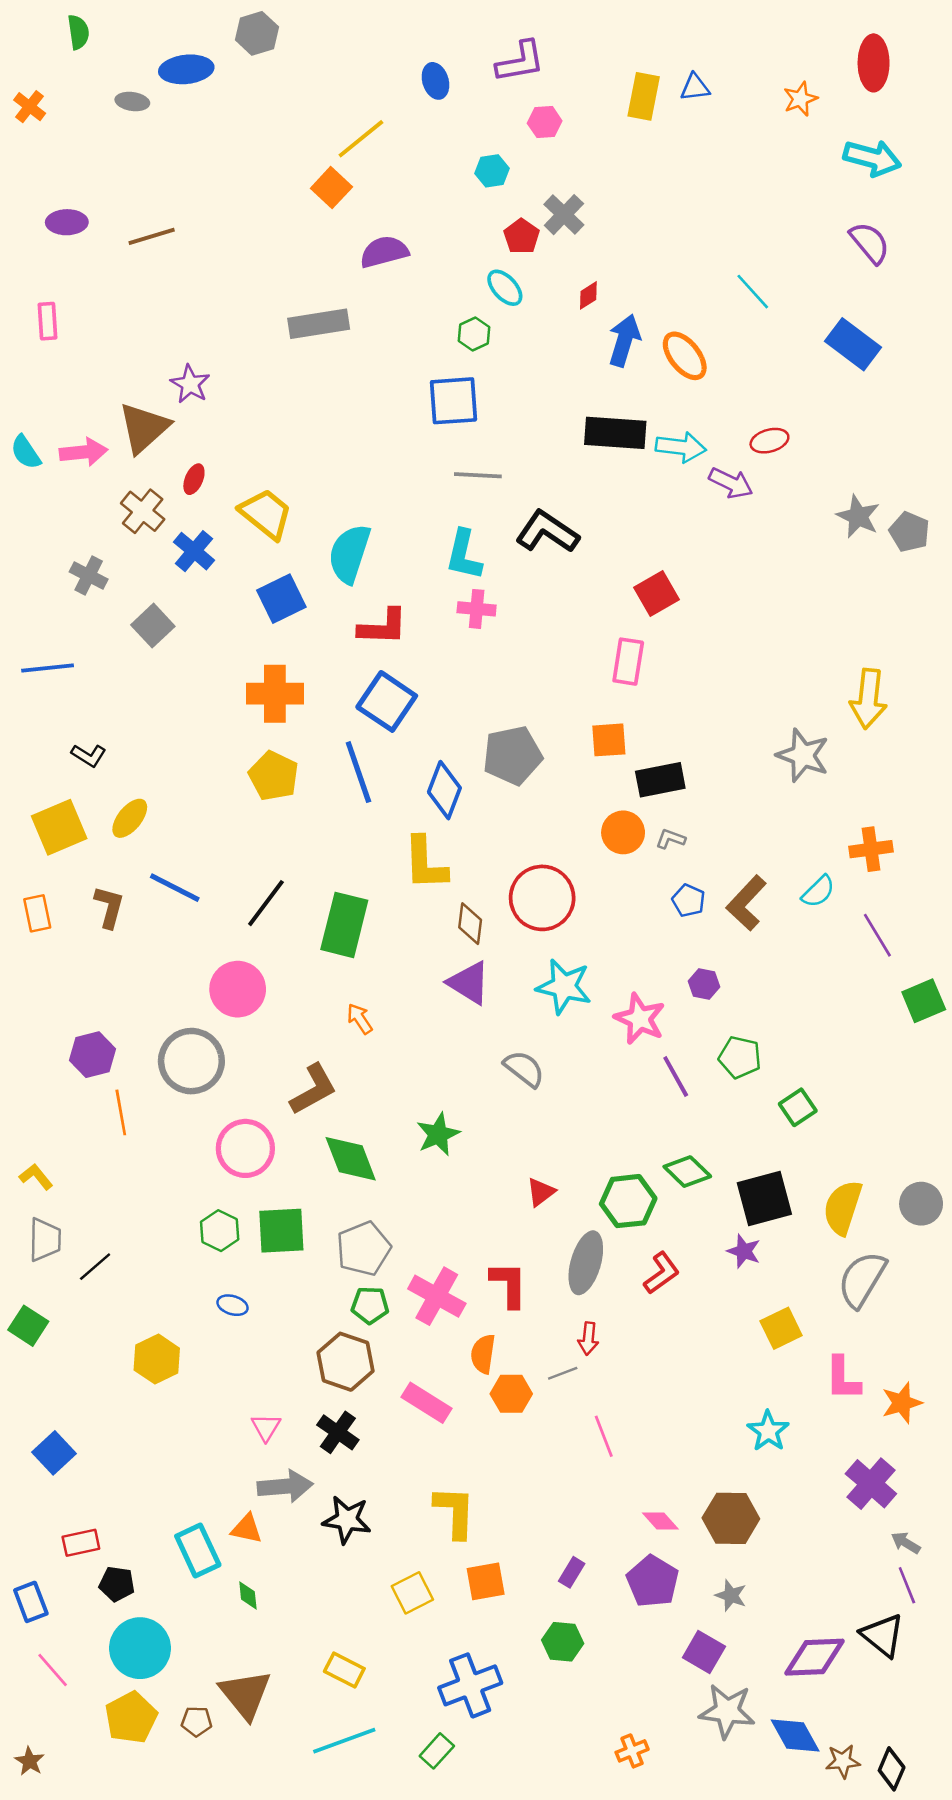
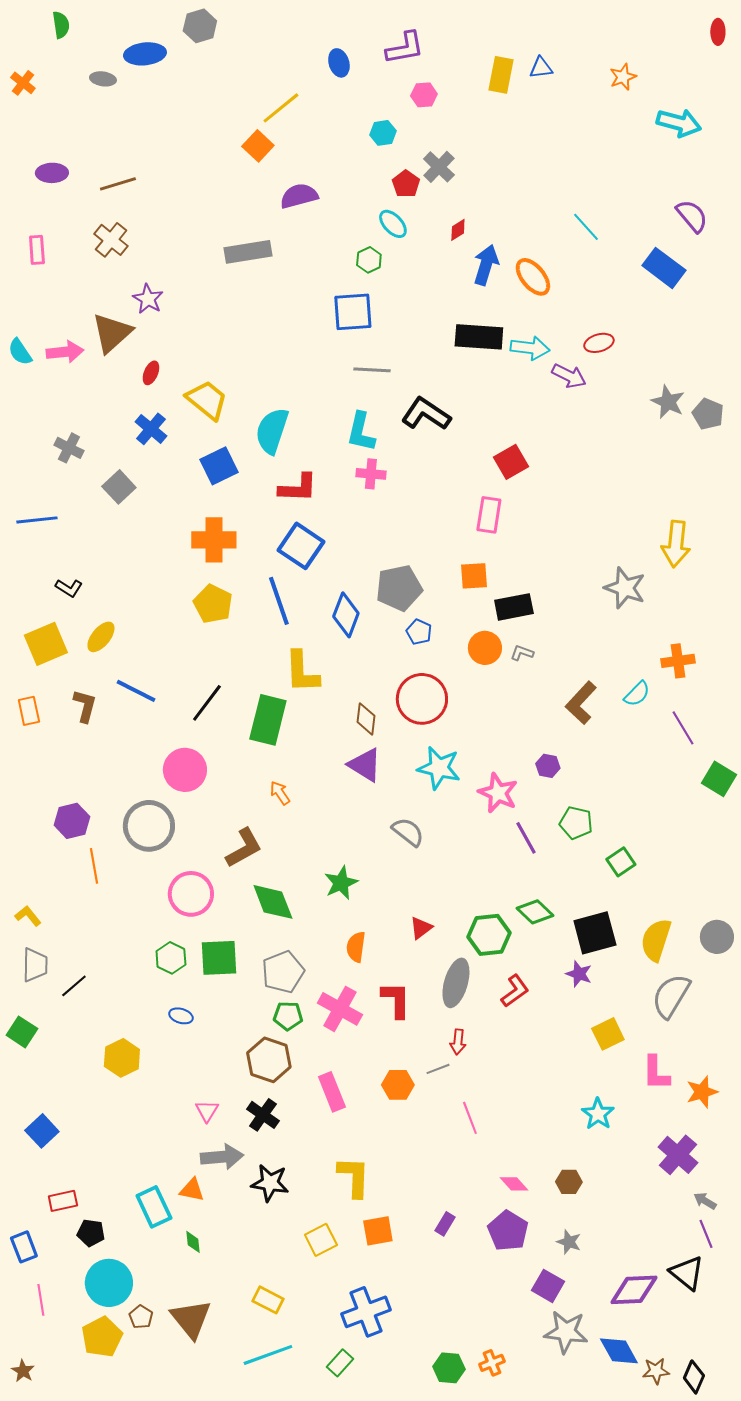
red ellipse: (874, 63) -> (718, 32), moved, size x0.6
purple semicircle: (870, 243) -> (692, 216), moved
brown cross: (143, 511) -> (111, 240), moved
yellow L-shape: (425, 863) -> (302, 672), moved
blue pentagon: (689, 901) -> (419, 632), moved
green square: (924, 1001) -> (719, 779), turned -36
orange semicircle: (483, 1354) -> (356, 947), moved
pink rectangle: (426, 1403) -> (332, 1092), turned 36
brown hexagon: (731, 1518) -> (569, 1182), size x0.6
green hexagon: (563, 1642) -> (449, 1368), moved
pink line: (53, 1670) -> (41, 1300), turned 32
brown pentagon: (197, 1721) -> (141, 1317), moved, turned 30

